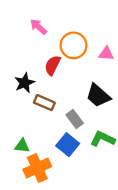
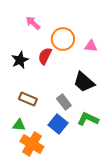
black star: (25, 83) -> (20, 60), moved
brown rectangle: (44, 103) -> (28, 99), moved
orange cross: (37, 168) -> (32, 144), turned -35

